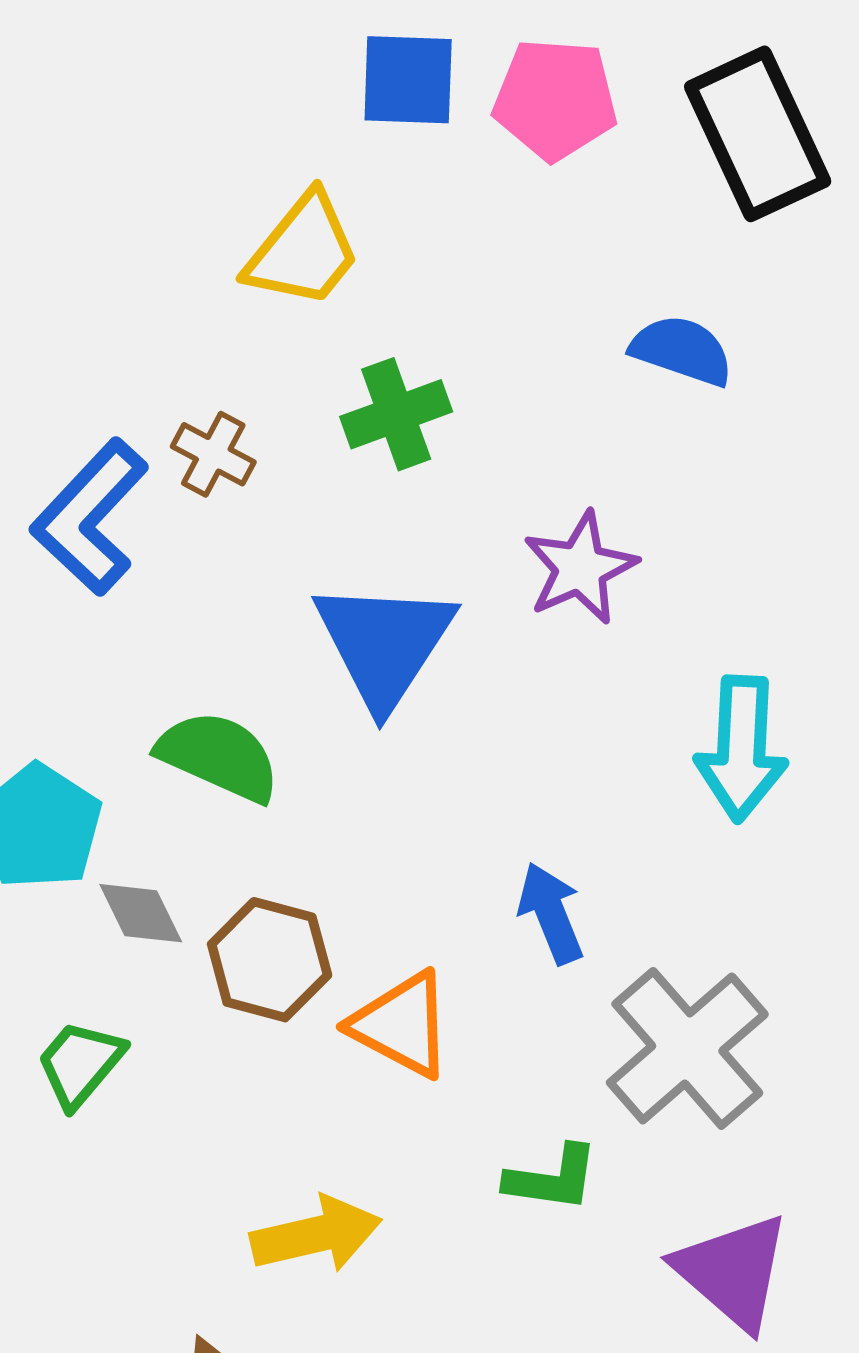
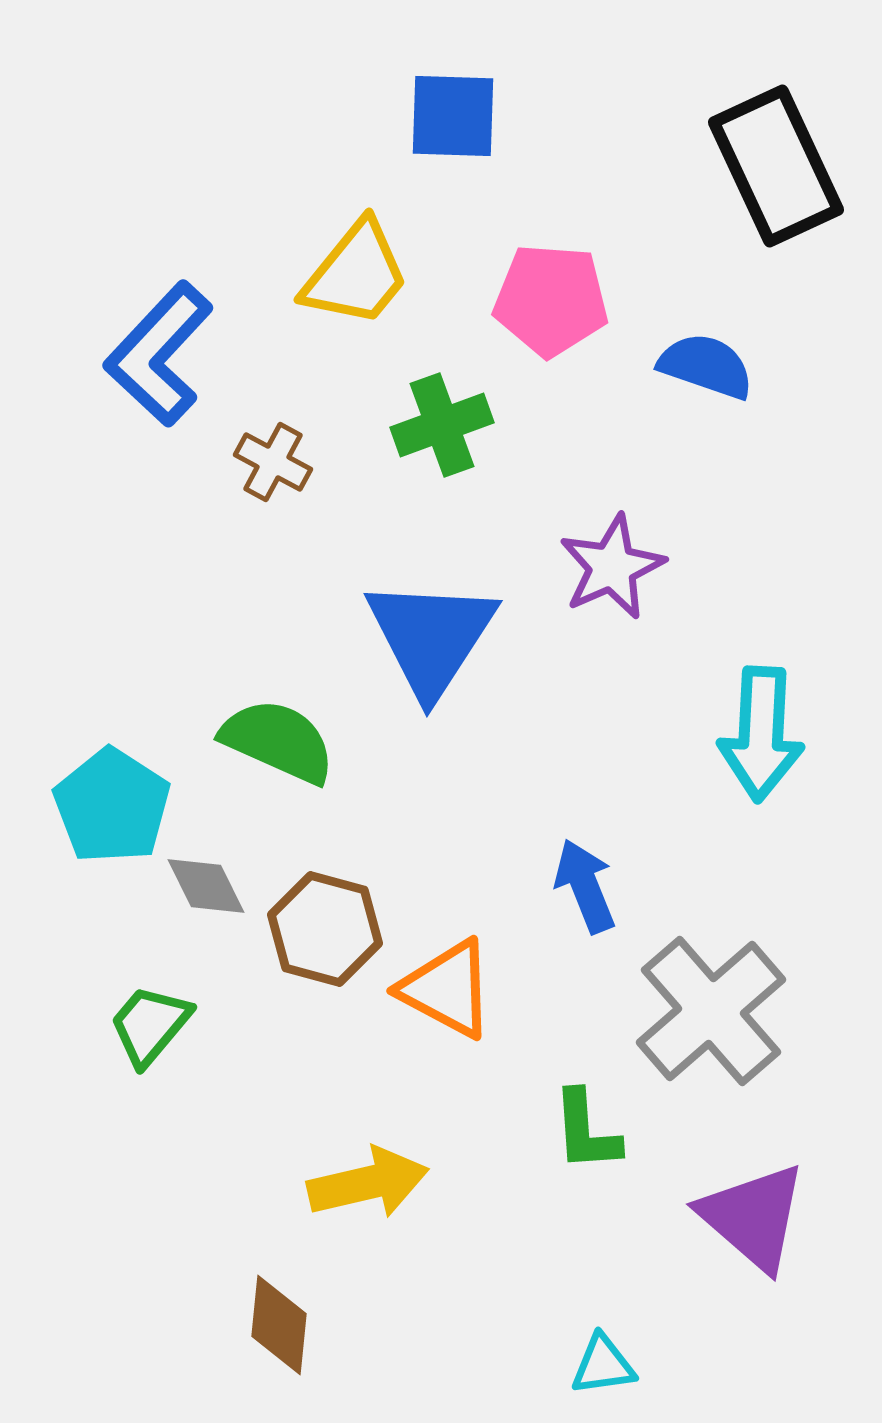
pink pentagon: (555, 99) -> (551, 300), moved
blue L-shape: (90, 517) -> (159, 354), moved
green L-shape: (552, 1178) -> (586, 1131), turned 78

